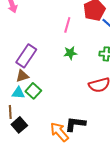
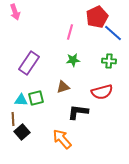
brown triangle: (22, 76) -> (63, 87), moved
green square: (33, 91) -> (36, 98), turned 35
black L-shape: (75, 124) -> (78, 112), moved

